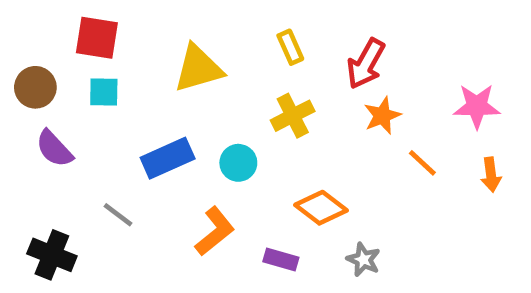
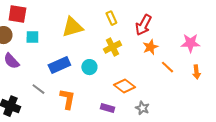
red square: (97, 38) -> (17, 14), moved
orange L-shape: (215, 231) -> (67, 99), moved, turned -40

